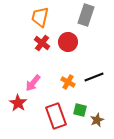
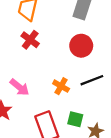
red circle: (68, 42) -> (81, 46), moved
pink arrow: (33, 83) -> (19, 87), turned -90

